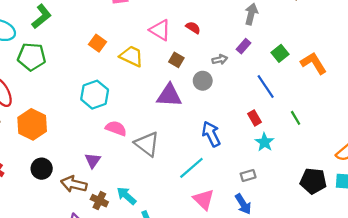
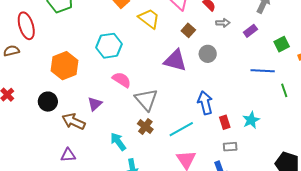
gray arrow: (220, 59) -> (223, 23), moved
blue line: (266, 86) -> (263, 71), turned -65
red rectangle: (255, 118) -> (225, 122), moved
green line: (296, 118) -> (284, 90), moved
orange hexagon: (32, 124) -> (64, 66), moved
brown cross: (99, 201) -> (145, 127), moved

